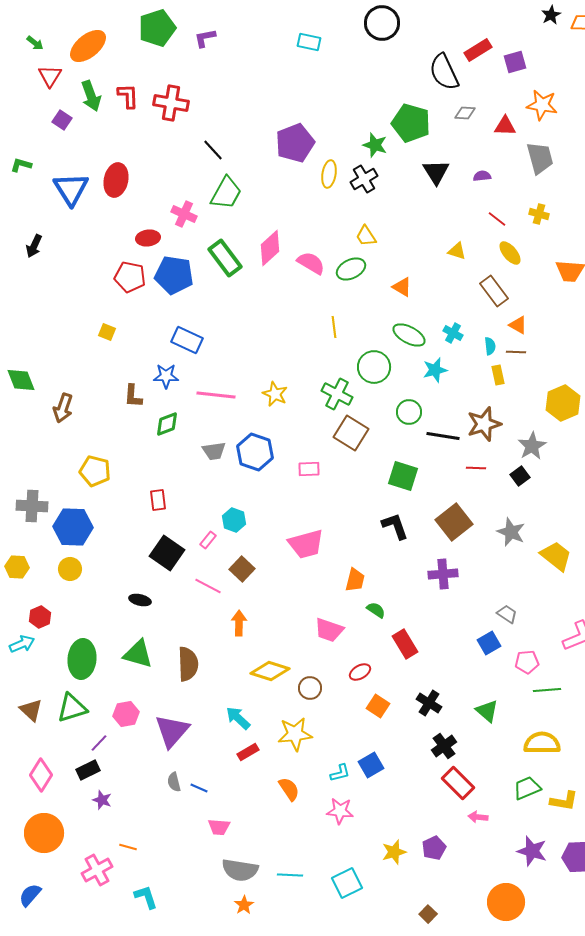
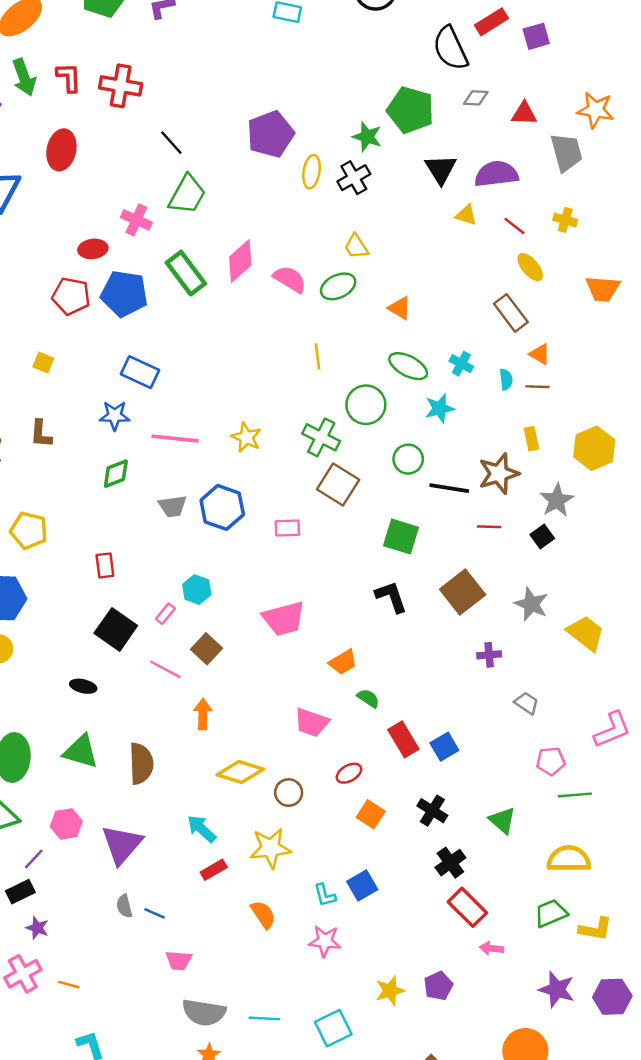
orange star: (542, 105) -> (595, 110), moved
purple semicircle: (482, 176) -> (496, 174), size x2.0
red ellipse: (116, 180) -> (61, 150), moved
yellow triangle: (457, 251) -> (466, 215), moved
yellow rectangle: (498, 375) -> (531, 439), moved
brown L-shape: (133, 396) -> (41, 434), moved
purple cross: (443, 574) -> (489, 655), moved, size x0.7
orange trapezoid: (355, 580) -> (343, 662), turned 45
blue square: (489, 643) -> (444, 747), moved
cyan L-shape: (340, 773) -> (325, 895), turned 90
pink cross: (97, 870) -> (23, 974), moved

